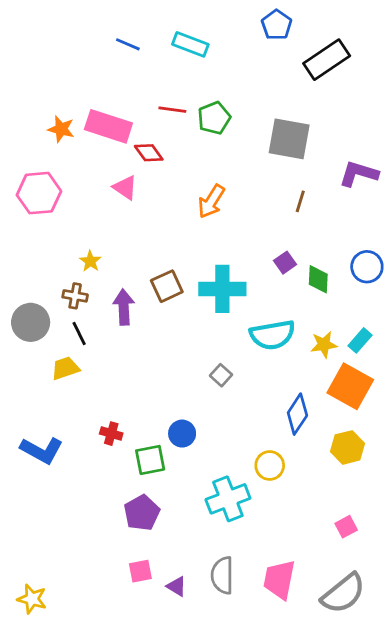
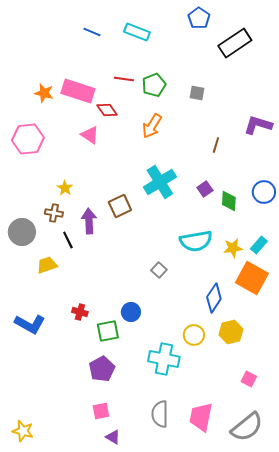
gray square: (289, 139) -> (197, 93), moved, size x0.5
orange arrow: (211, 201) -> (152, 126), moved
cyan cross: (222, 289) -> (160, 182), moved, turned -32
black line: (79, 333) -> (68, 240), moved
yellow hexagon: (347, 447) -> (231, 332), moved
cyan cross: (228, 499) -> (164, 359), turned 32
pink square: (346, 527) -> (249, 379), turned -35
purple triangle: (177, 586) -> (113, 437), moved

